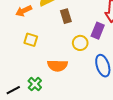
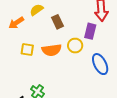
orange semicircle: (58, 66) -> (52, 50), moved

